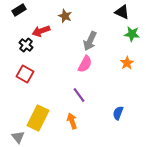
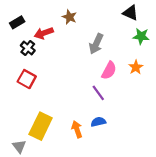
black rectangle: (19, 10) -> (17, 22), moved
pink semicircle: (85, 64) -> (109, 70), moved
purple line: (79, 95) -> (98, 93), moved
blue semicircle: (118, 113) -> (98, 122), moved, turned 56

